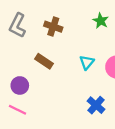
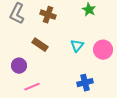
blue cross: (96, 105) -> (85, 83), turned 35
pink line: (17, 110) -> (32, 87), moved, turned -49

